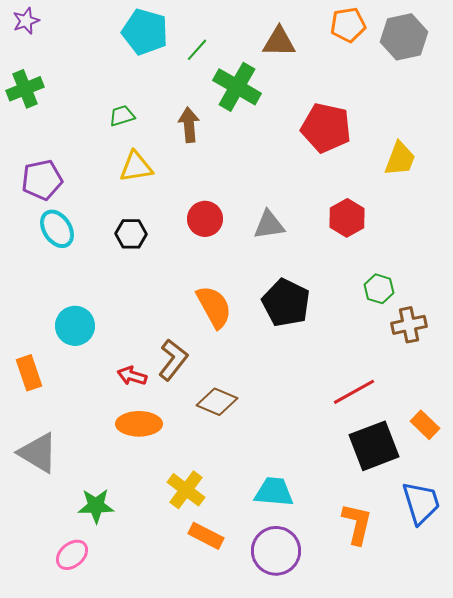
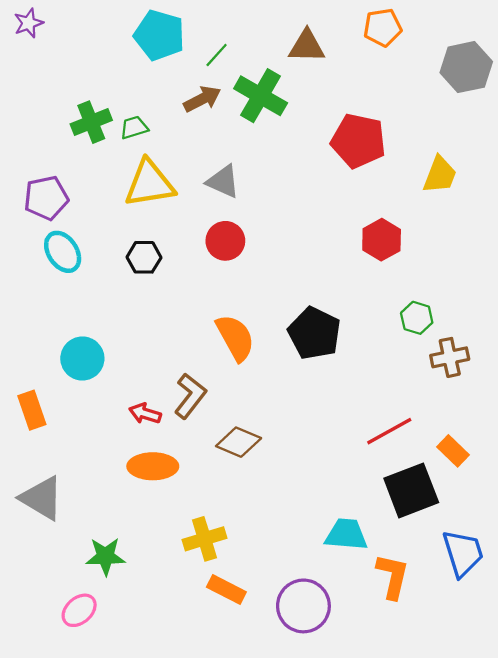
gray hexagon: (404, 37) -> (466, 67), moved
green cross: (25, 89) -> (91, 122), moved
brown arrow: (189, 125) -> (202, 99), moved, turned 68
yellow triangle: (136, 167) -> (149, 184), size x1.4
gray triangle: (269, 225) -> (223, 181), moved, turned 32
orange rectangle: (425, 425) -> (453, 451), moved
yellow cross: (186, 490) -> (204, 539), turned 36
cyan trapezoid: (274, 492) -> (346, 534), moved

